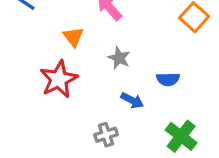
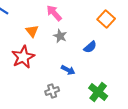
gray star: (119, 58) -> (60, 36), moved
blue semicircle: (168, 79) -> (90, 47), moved, turned -40

